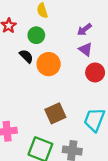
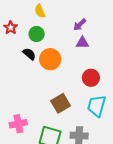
purple triangle: (85, 49) -> (82, 43), turned -32
red circle: (95, 72) -> (91, 78), moved

